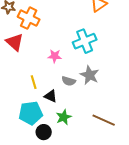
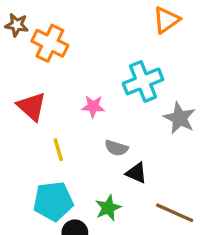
red triangle: (15, 42) -> (32, 106), moved
gray star: (90, 75) -> (180, 118), moved
black triangle: (51, 96) -> (136, 173), moved

